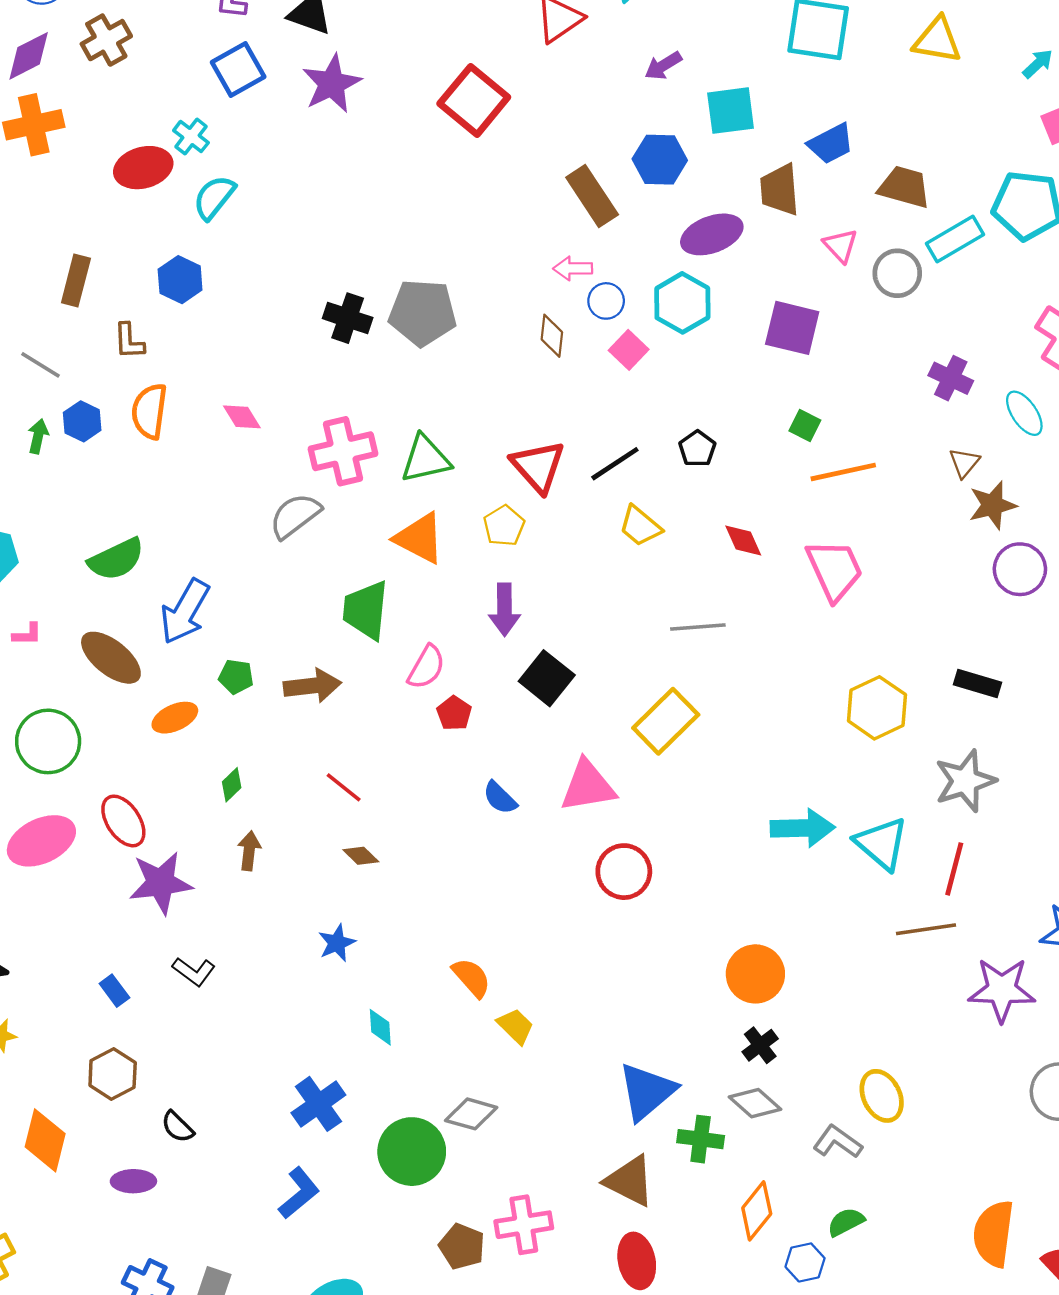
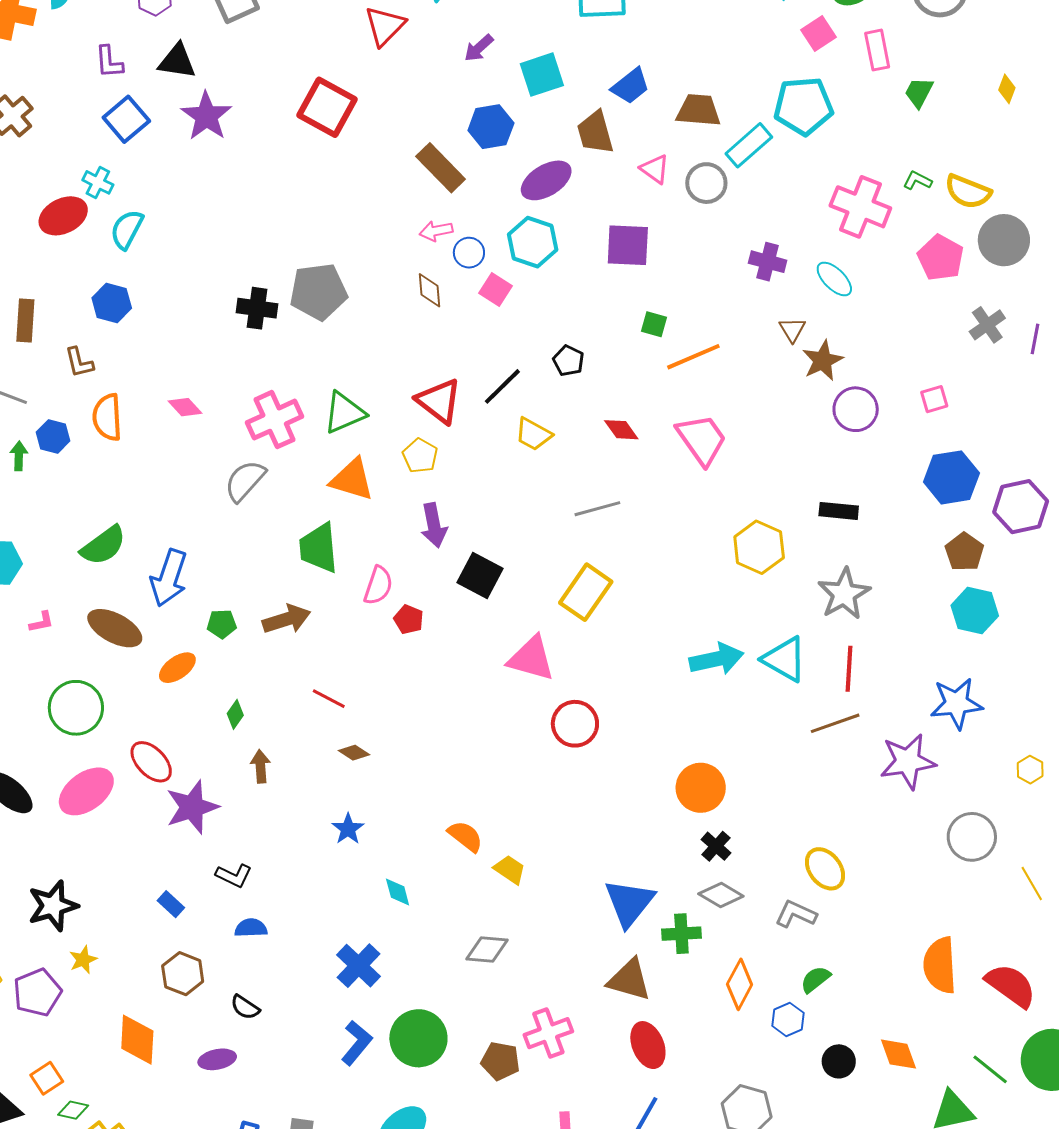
pink triangle: (588, 786) -> (531, 658), turned 36
blue semicircle: (500, 798) -> (251, 928), moved, turned 144
green circle: (412, 1152) -> (418, 1038), moved

